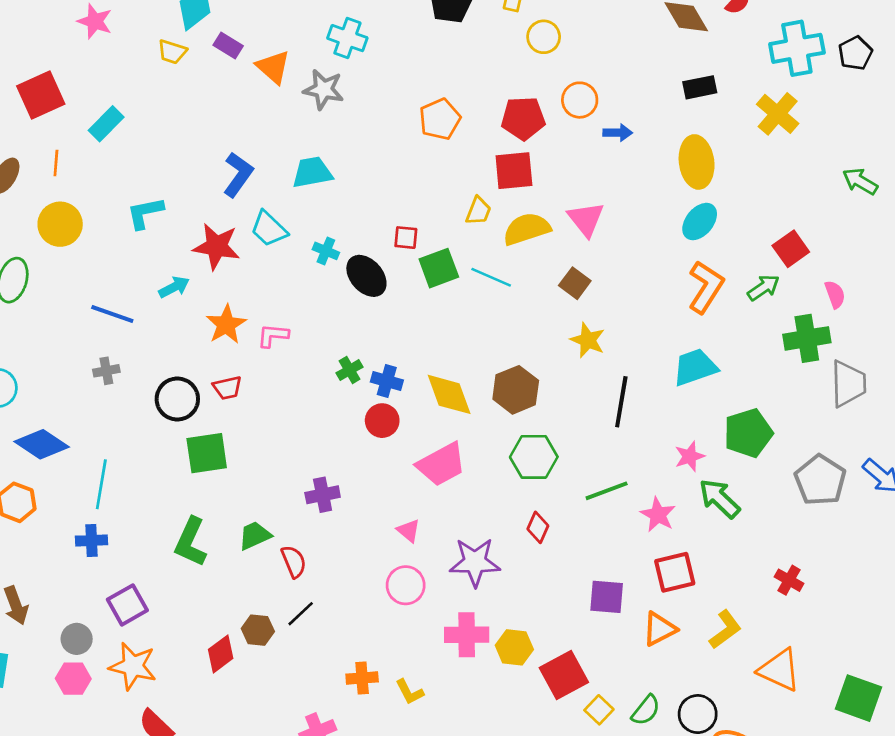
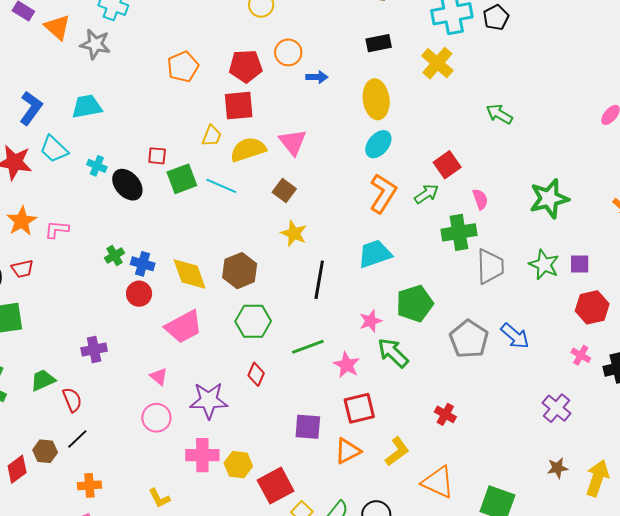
orange cross: (362, 678) -> (89, 485), moved

